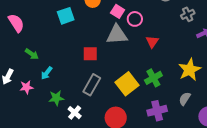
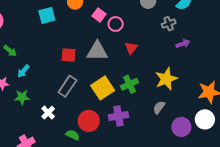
gray triangle: (117, 35) -> (97, 51), moved
green star: (56, 98) -> (22, 97), moved
purple cross: (157, 111) -> (118, 116), moved

